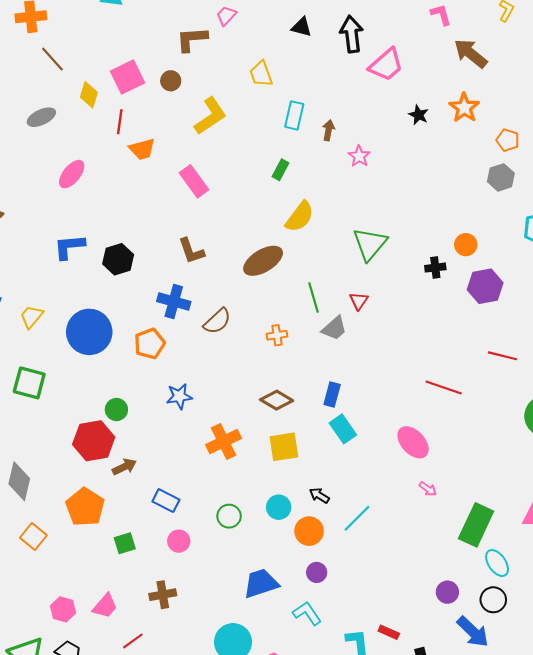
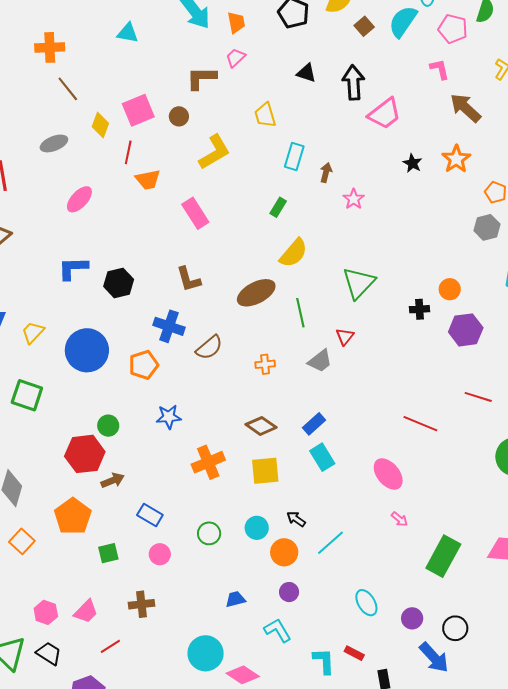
green line: (314, 297) -> (300, 313), moved
blue rectangle: (332, 395) -> (314, 424), turned 30
cyan ellipse: (497, 563) -> (366, 603), moved
blue trapezoid: (261, 583) -> (235, 599), size x0.6

